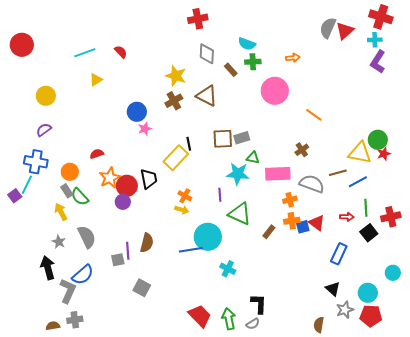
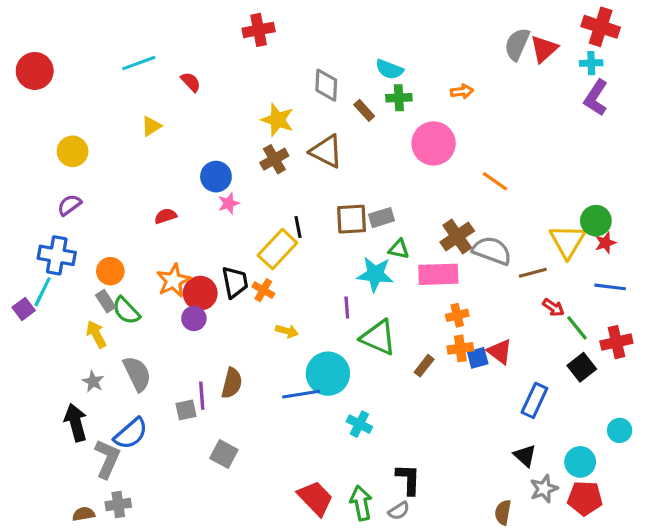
red cross: (198, 19) -> (259, 30), moved
cyan line: (85, 53) -> (139, 63), moved
brown cross: (302, 150) -> (457, 236), moved, size x1.5
yellow triangle: (360, 153) -> (568, 241), turned 50
red semicircle: (97, 154) -> (166, 216), moved
blue line: (358, 182) -> (610, 287), moved, turned 36
gray semicircle: (312, 184) -> (492, 251), moved
orange cross: (185, 196) -> (263, 290), moved
green line: (366, 208) -> (577, 328), turned -36
red arrow: (347, 217) -> (553, 307), moved, turned 32

